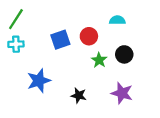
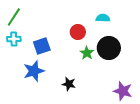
blue square: (60, 40) -> (42, 46), moved
black circle: (124, 54) -> (109, 48), size x1.5
purple star: (122, 93) -> (123, 91), moved

